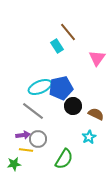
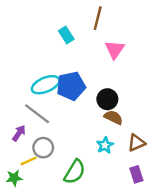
brown line: (68, 32) -> (98, 18), moved, turned 54
black circle: (73, 106) -> (107, 99), moved
purple arrow: (23, 135) -> (19, 133), moved, turned -48
yellow line: (26, 150) -> (29, 161), turned -32

